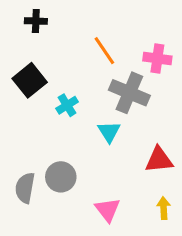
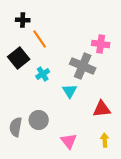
orange line: (104, 51) -> (40, 39), moved

